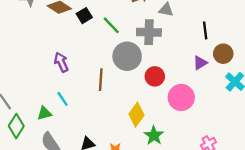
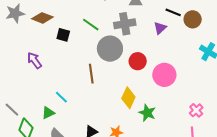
black square: (84, 16) -> (63, 35), moved, turned -32
black line: (205, 30) -> (173, 12), turned -49
brown circle: (223, 54) -> (193, 19), moved
purple arrow: (61, 62) -> (34, 60), moved
purple triangle: (200, 63) -> (160, 28), moved

